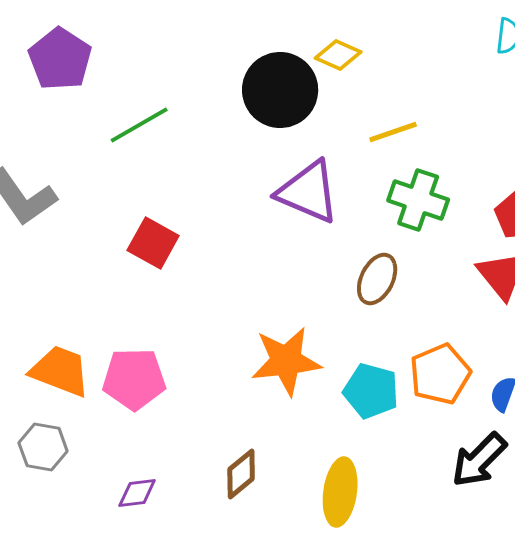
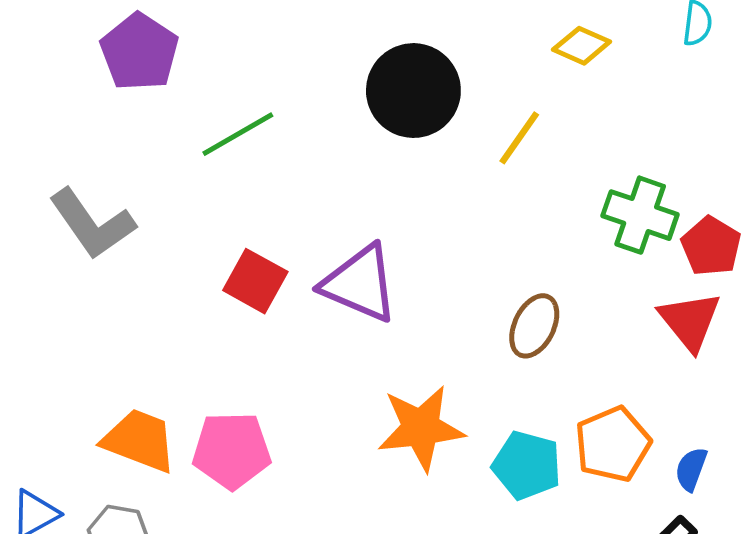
yellow diamond: (338, 55) -> (582, 46), moved
yellow line: (393, 132) -> (519, 138), moved, turned -36
purple triangle: (308, 192) -> (360, 284), moved
green cross: (418, 200) -> (640, 215), moved

